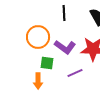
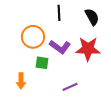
purple line: (75, 73) -> (70, 87), moved
orange arrow: (38, 81) -> (21, 81), moved

